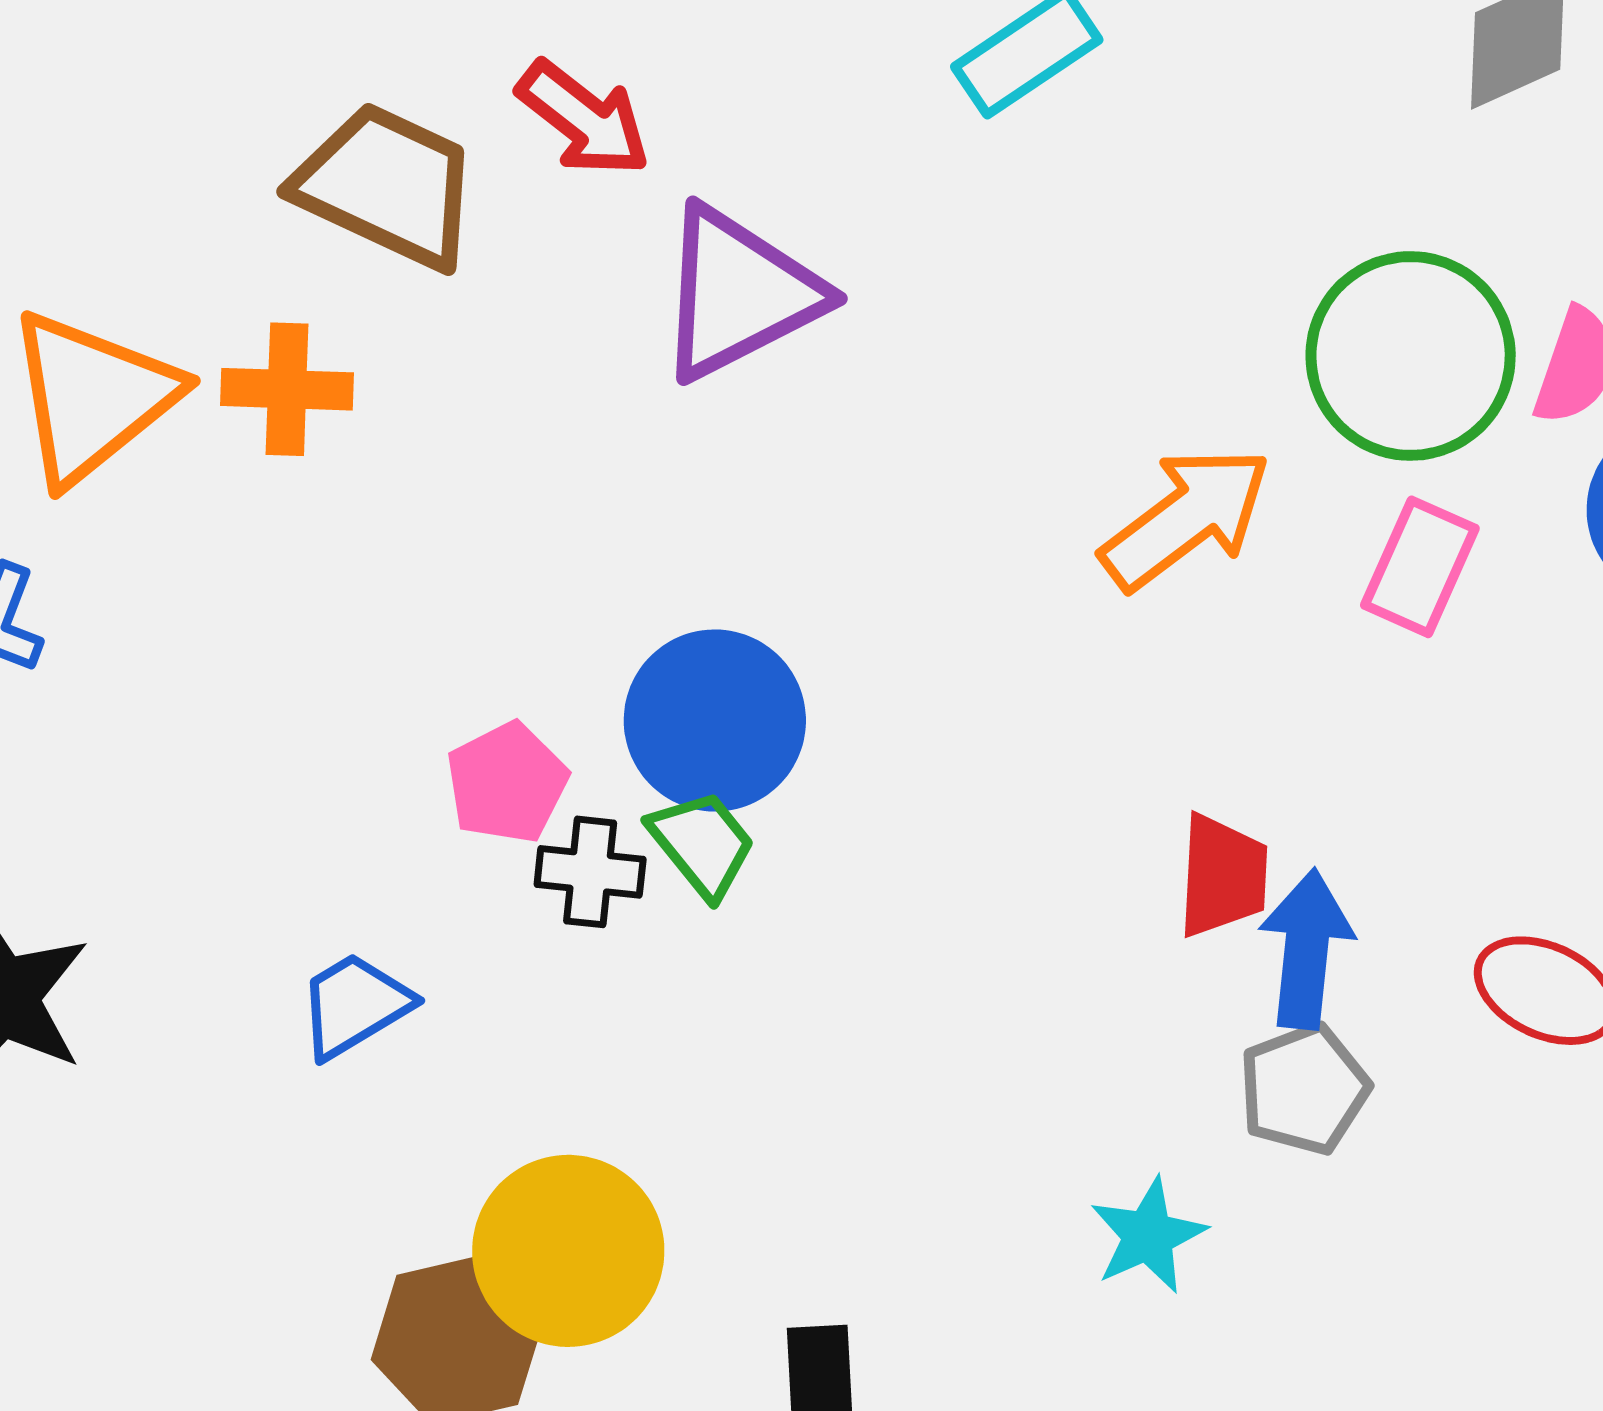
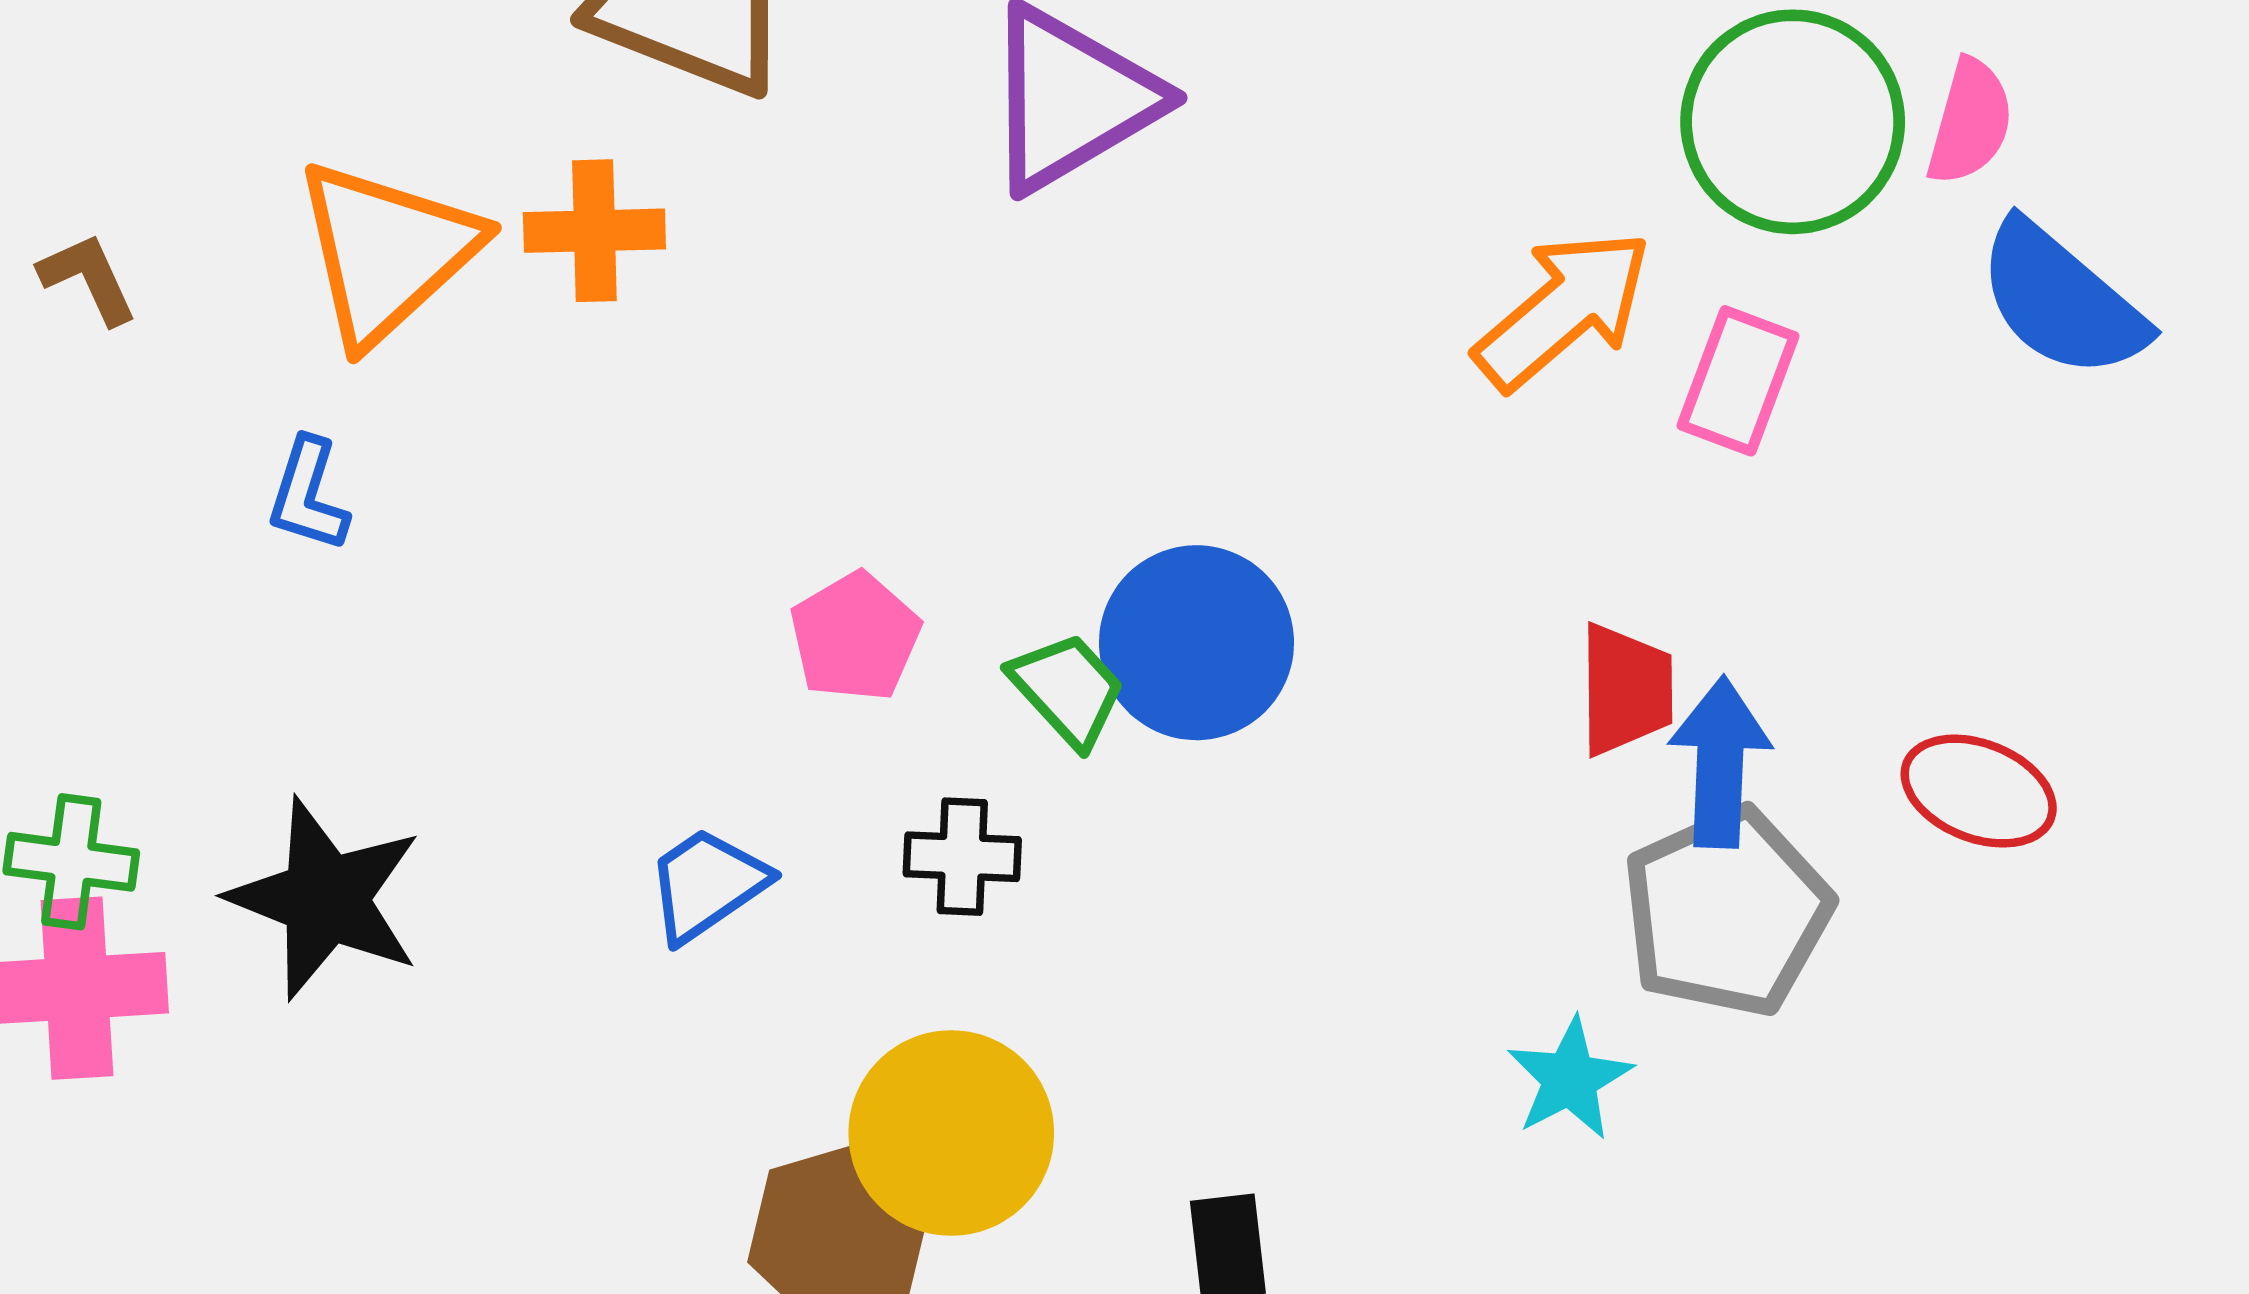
pink rectangle: (1420, 567) -> (1738, 381), moved
blue circle: (715, 720) -> (1197, 643), moved
black cross: (590, 872) -> (962, 857), moved
gray pentagon: (1304, 1089) -> (1727, 912), size x1.5

